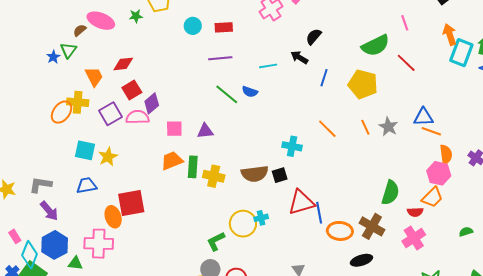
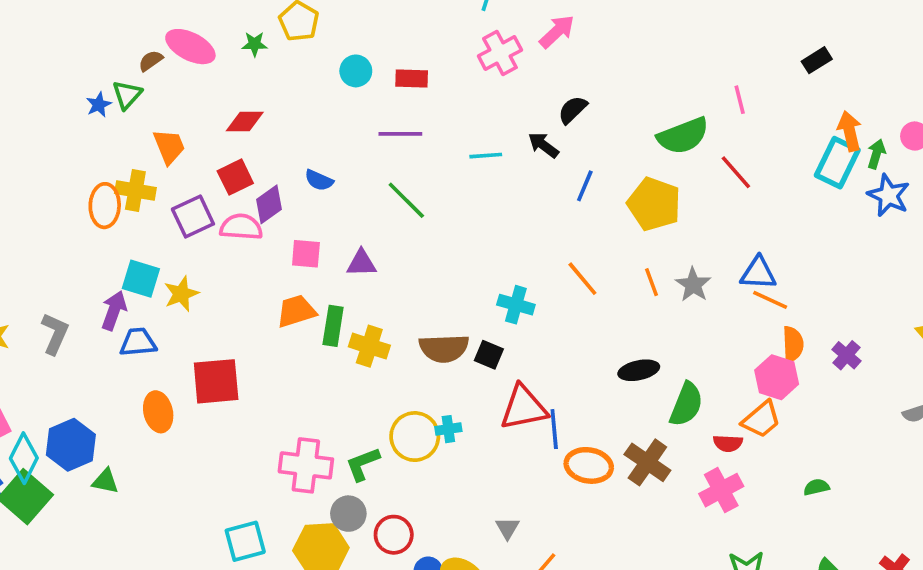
orange arrow: (450, 34) -> (850, 131), moved
red diamond: (123, 64) -> (245, 122), moved
blue semicircle: (250, 92) -> (319, 180), moved
orange ellipse: (62, 112) -> (105, 206), turned -40
black square: (280, 175) -> (489, 355), turned 35
gray L-shape: (41, 185) -> (55, 334), turned 100
purple arrow: (49, 211) -> (114, 311), moved, turned -125
orange ellipse: (113, 217) -> (158, 412), moved
pink cross: (99, 244) -> (306, 465), moved
black ellipse: (361, 260) -> (639, 370), moved

